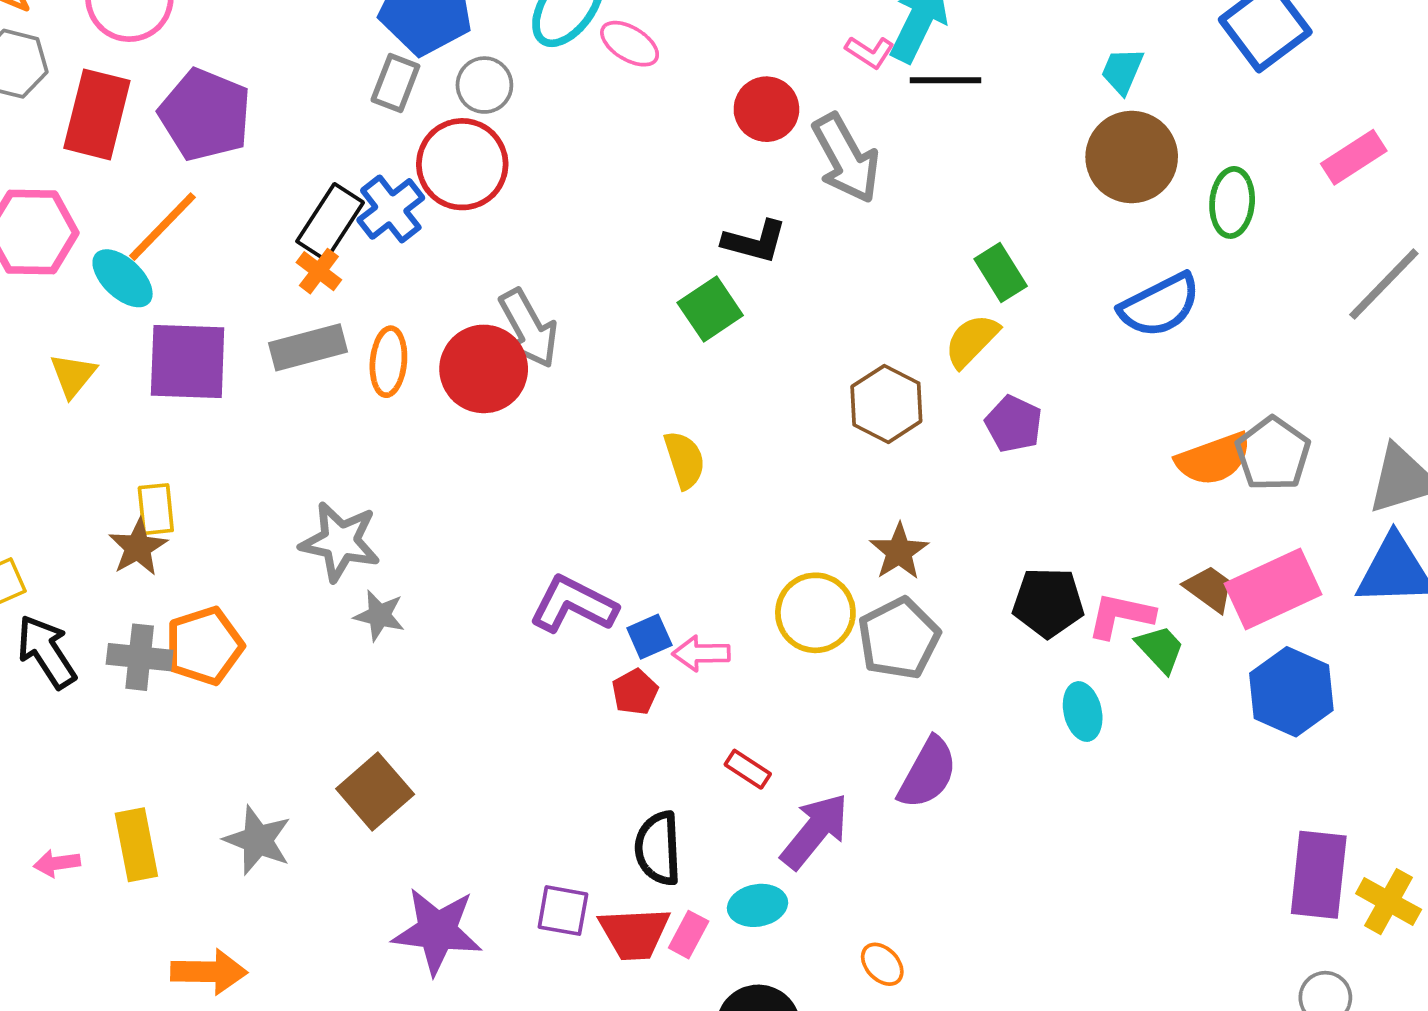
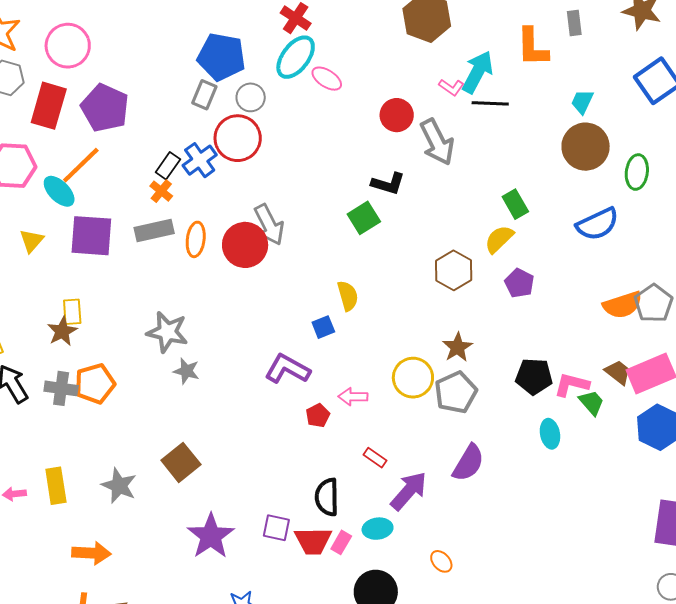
black rectangle: (330, 222) -> (168, 166), size x0.7
blue square: (649, 637) -> (323, 327), moved
purple star: (437, 931) -> (211, 536), turned 30

